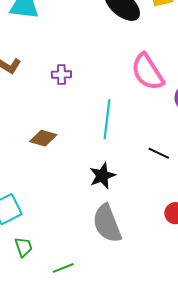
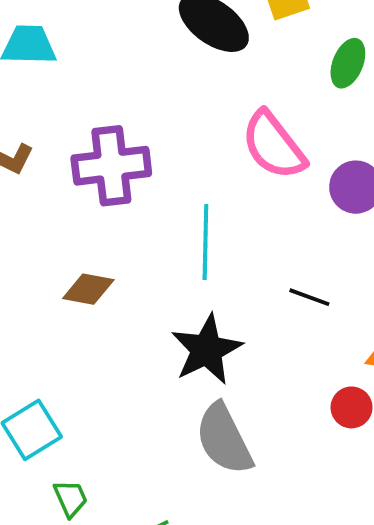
purple cross: (61, 74) -> (111, 166), size x2.0
black star: (102, 176) -> (207, 350), size x1.4

